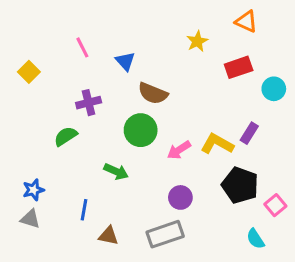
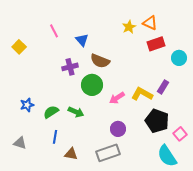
orange triangle: (246, 21) -> (150, 23), moved
purple cross: (89, 103) -> (70, 67), moved
green semicircle: (66, 136) -> (51, 112), moved
blue star: (33, 190) -> (27, 105), moved
cyan semicircle: (255, 239) -> (167, 156), size x1.6

